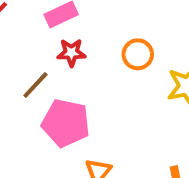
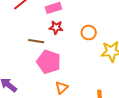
brown line: (35, 85) -> (36, 41), turned 49

